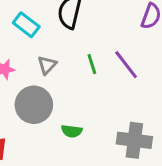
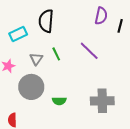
cyan rectangle: (26, 25) -> (18, 34), turned -54
green line: (92, 64) -> (56, 54), moved

